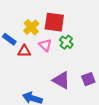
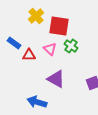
yellow cross: (31, 27) -> (36, 16), moved
purple triangle: (61, 80) -> (56, 79), moved

